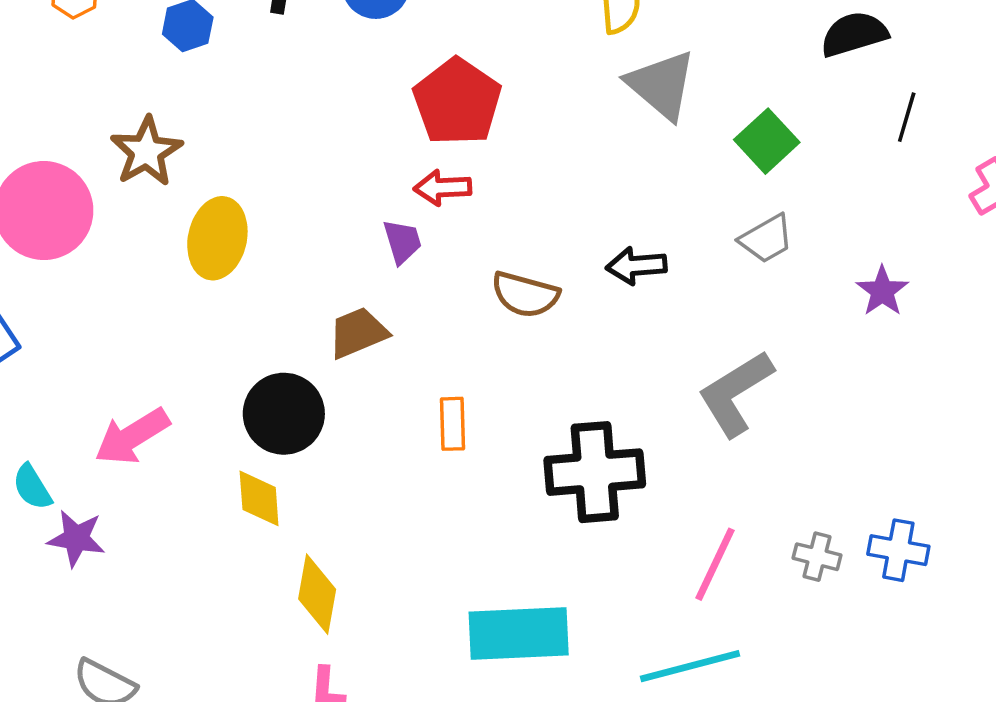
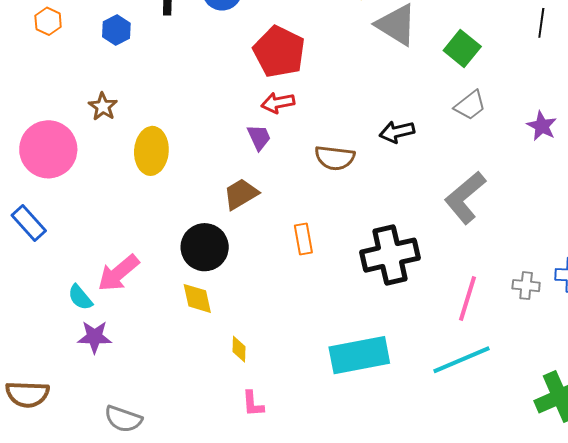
brown star: (146, 152) -> (103, 106), size x0.7
cyan semicircle: (32, 487) -> (80, 297), moved
yellow diamond: (317, 594) -> (239, 349), size x0.6

